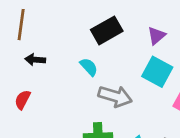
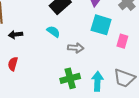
gray arrow: (115, 96) -> (76, 48), size x0.7

